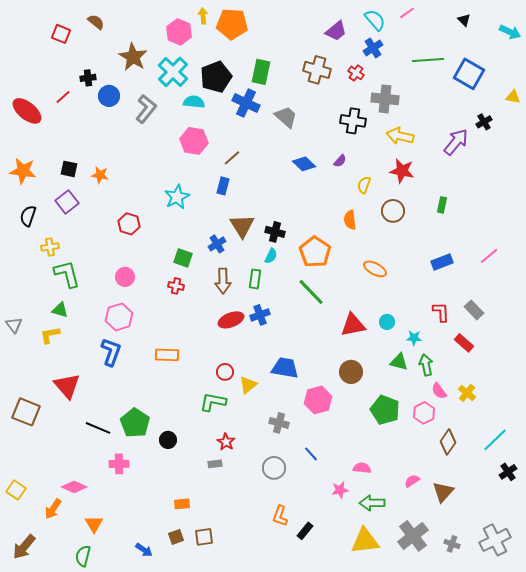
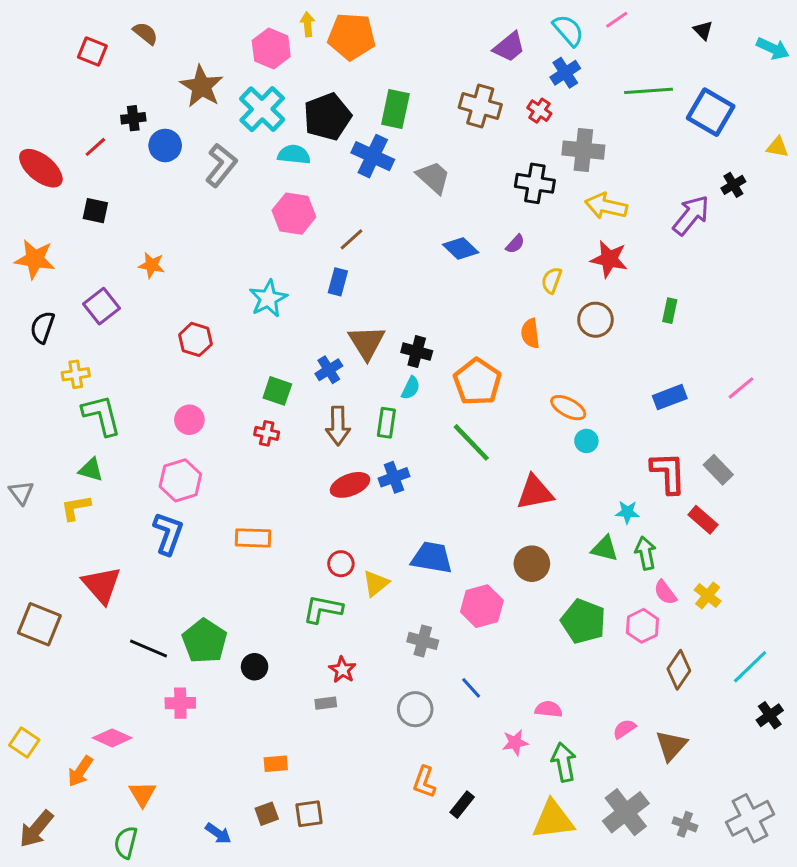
black square: (69, 169) -> (95, 211), moved
red L-shape: (441, 312) -> (668, 473), size x1.4
cyan circle: (387, 322) -> (586, 441), moved
green arrow: (372, 503) -> (564, 762), turned 80

